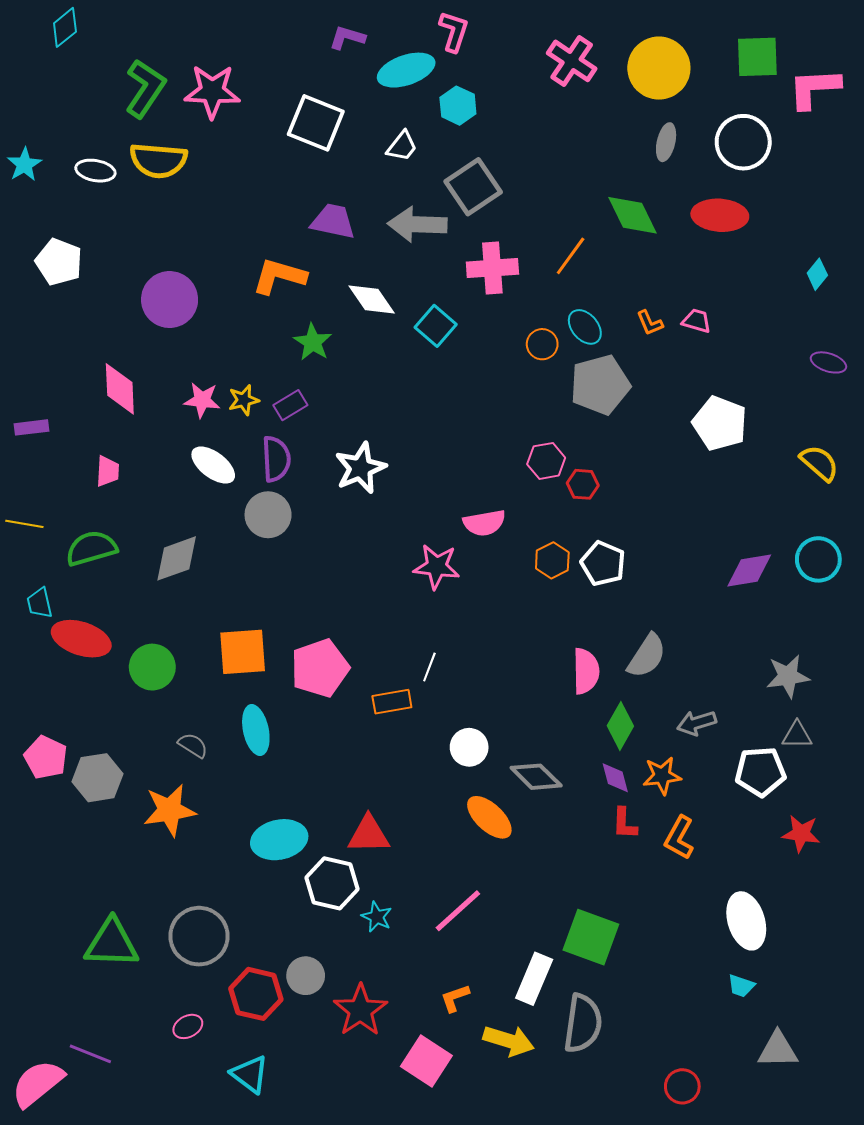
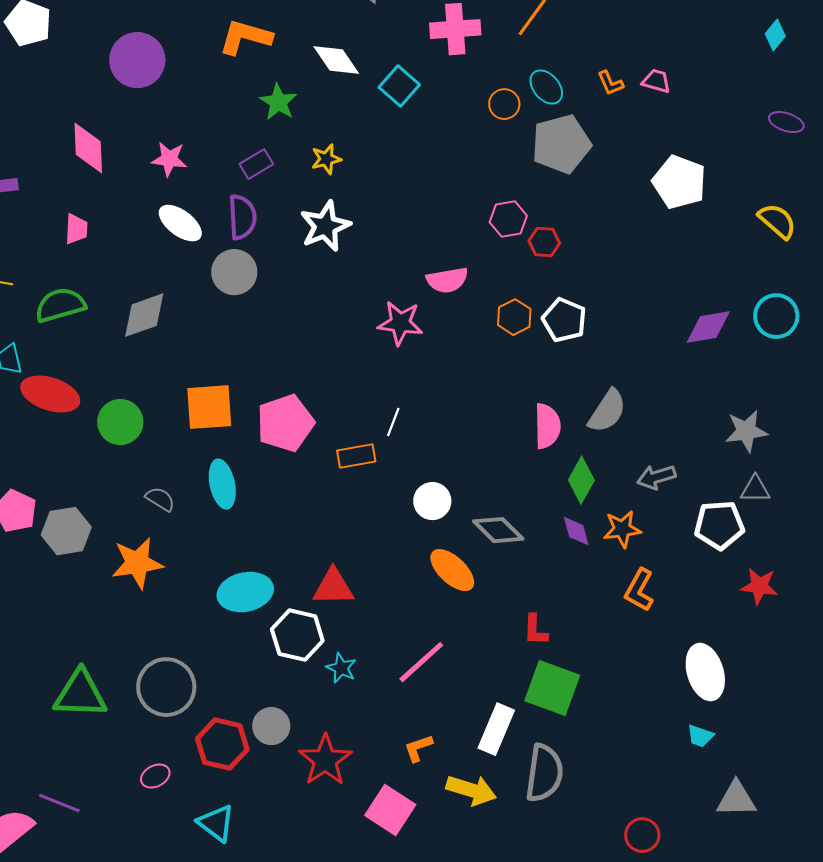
yellow star: (244, 400) -> (326, 159), moved
red L-shape: (624, 823) -> (535, 630), moved

